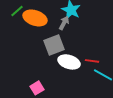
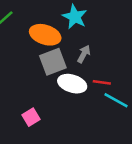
orange ellipse: (35, 18) -> (45, 35), moved
gray arrow: (64, 23) -> (84, 54), moved

